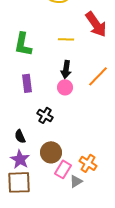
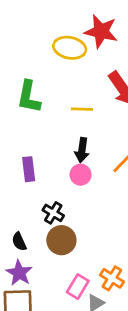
green L-shape: (23, 44) -> (29, 97), moved
brown circle: (51, 152) -> (61, 240), moved

